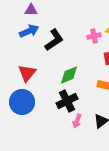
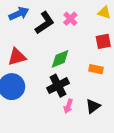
pink cross: (94, 36) -> (70, 19), moved, turned -32
red triangle: (27, 73) -> (17, 57), turned 36

